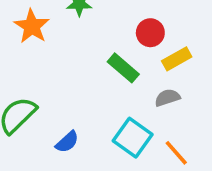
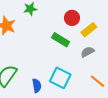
cyan square: (133, 138) -> (60, 78), moved
blue semicircle: (67, 142) -> (37, 86), turned -48

